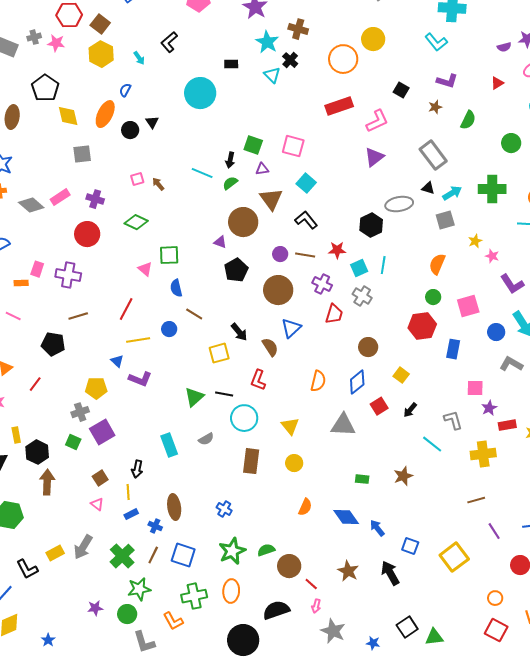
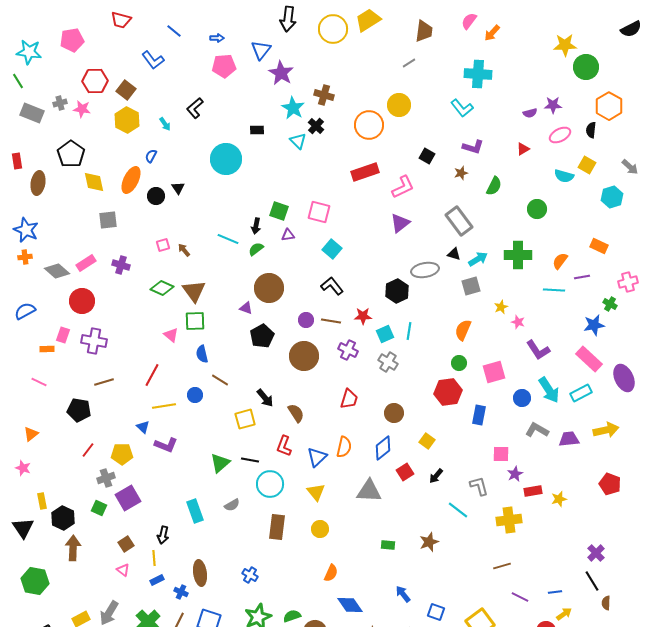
brown triangle: (271, 199) -> (194, 291), moved
red circle: (87, 234) -> (82, 301), moved
red trapezoid: (334, 314) -> (349, 399), moved
blue triangle: (291, 328) -> (317, 457), moved
red line: (35, 384) -> (88, 450), moved
blue diamond: (346, 517) -> (350, 605), moved
purple line: (494, 531) -> (520, 597), turned -30

